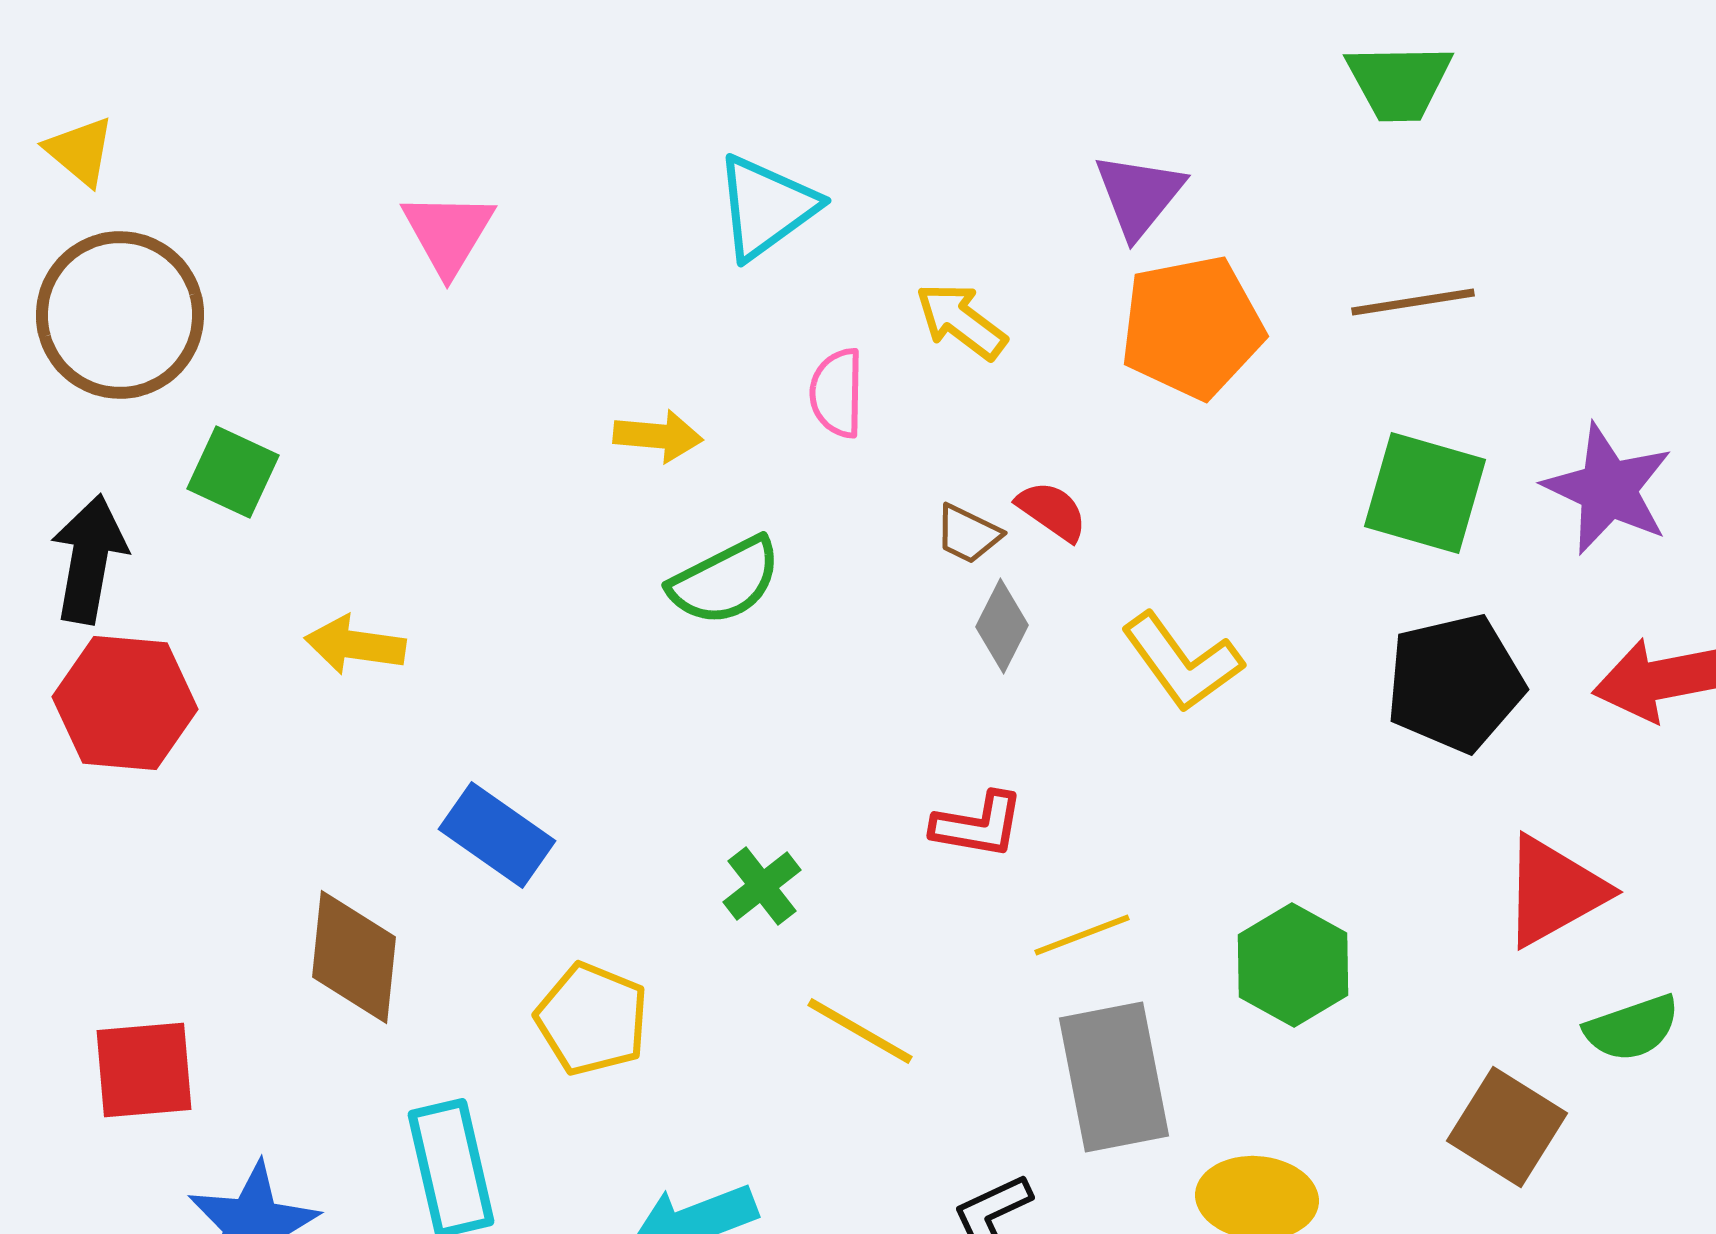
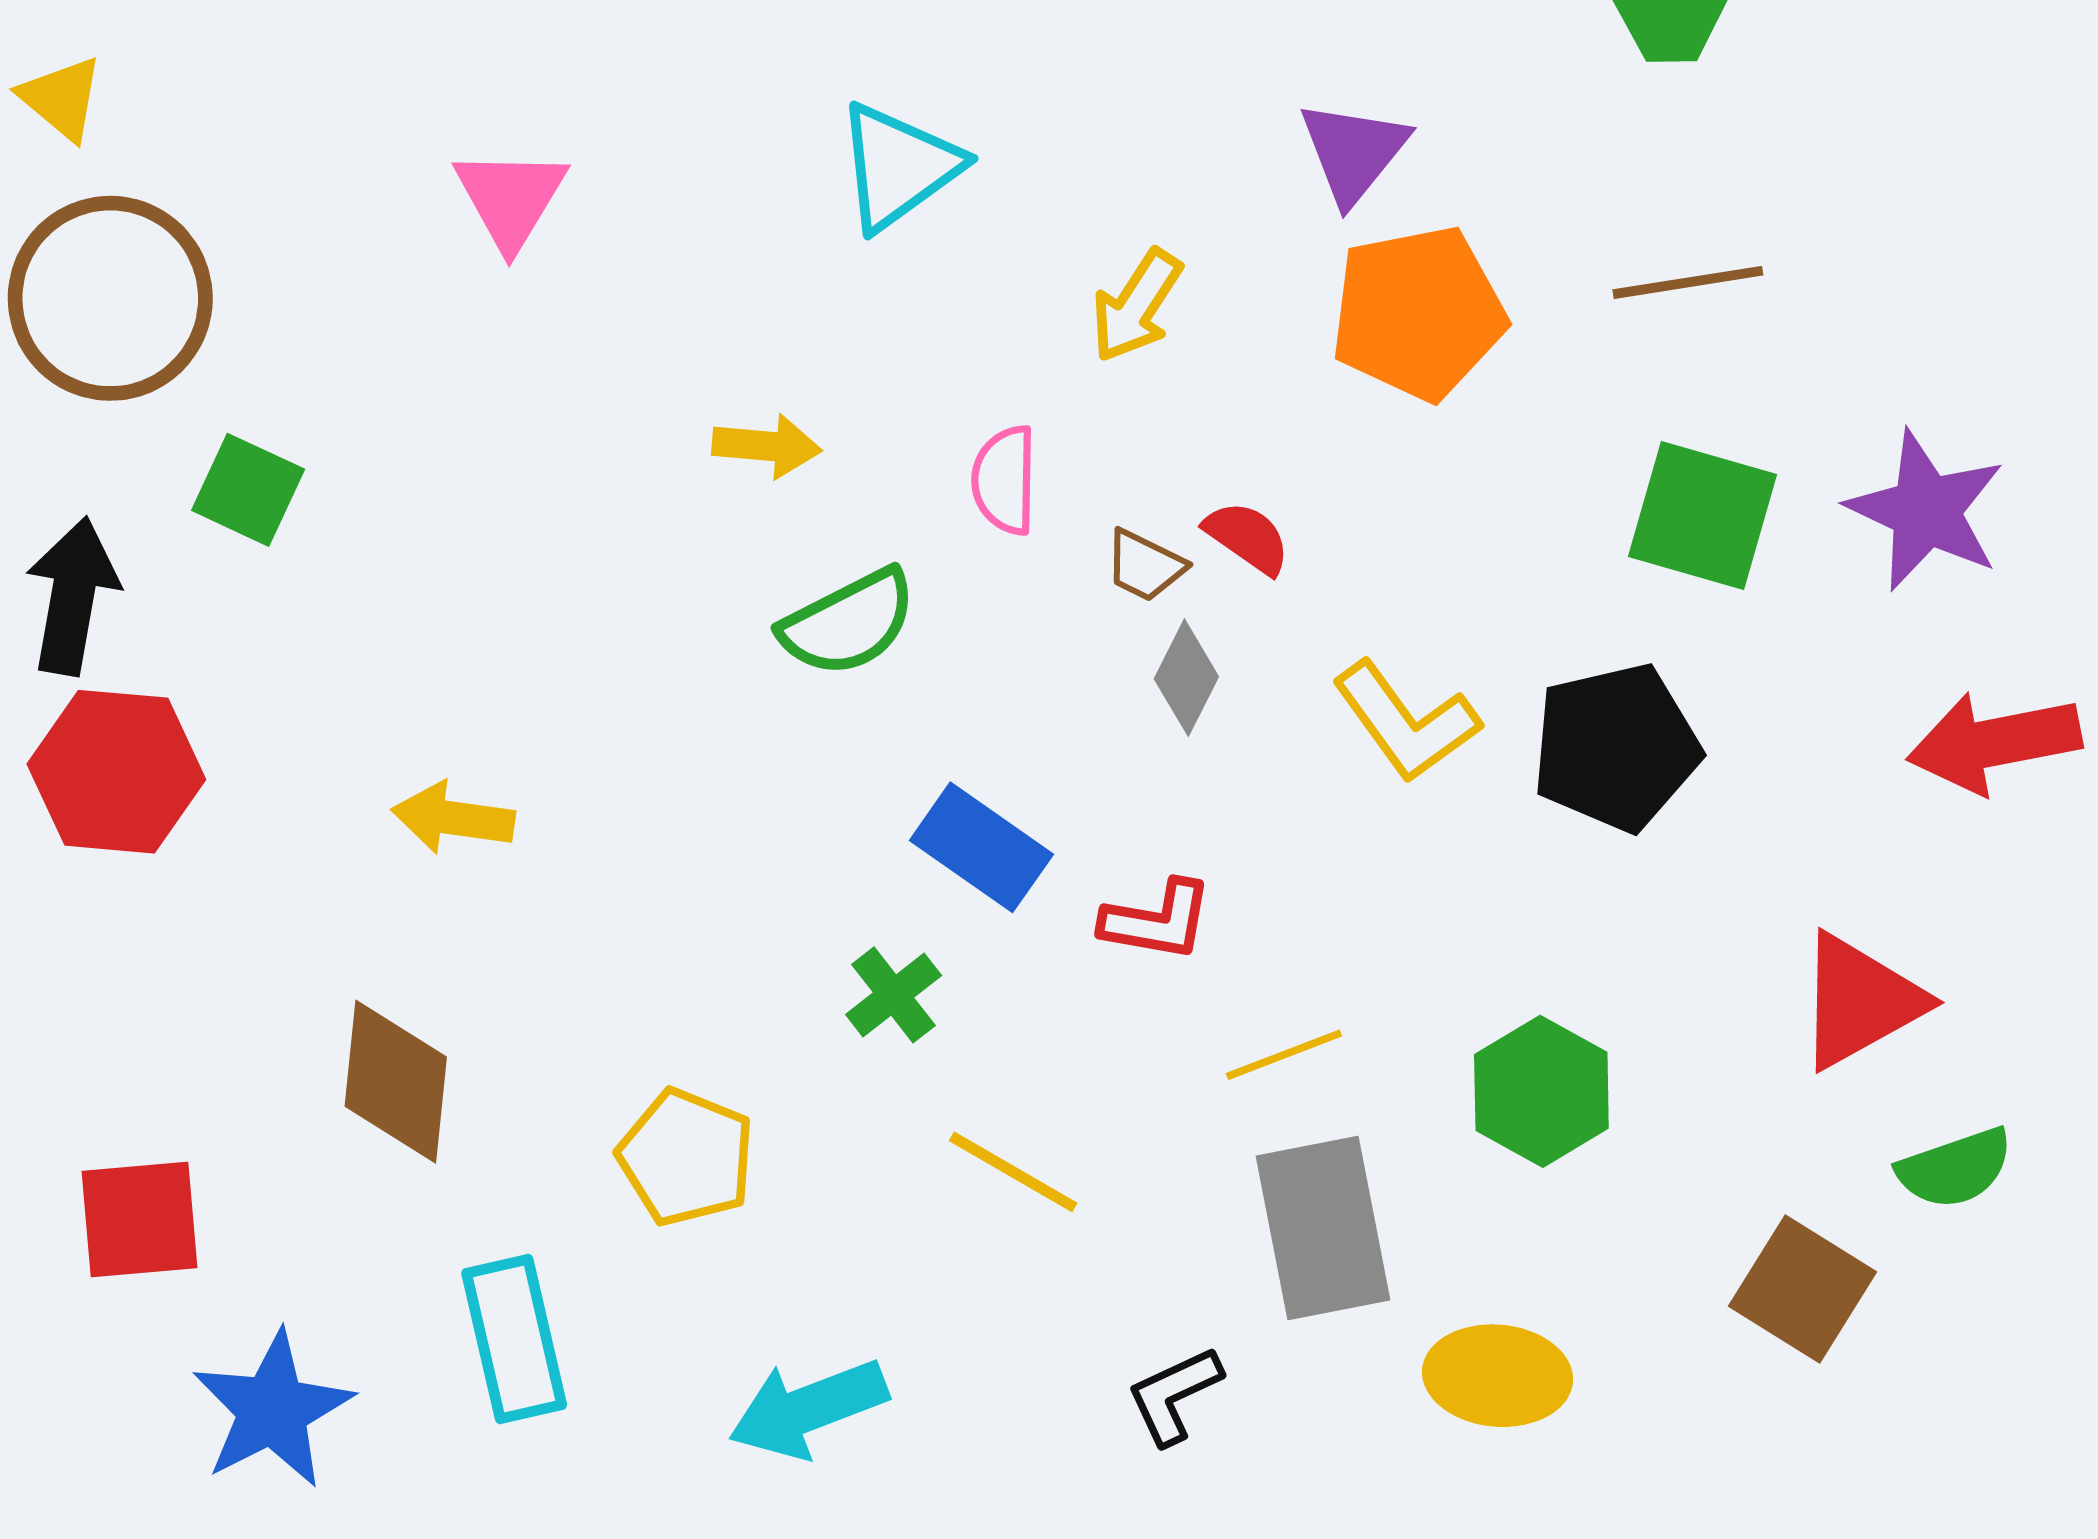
yellow arrow: (961, 321) -> (1136, 306), turned -94
pink semicircle: (837, 393) -> (1005, 480), moved
yellow arrow: (355, 645) -> (453, 818), moved
black pentagon: (1455, 683) -> (1616, 747), moved
blue rectangle: (497, 835) -> (981, 847), moved

